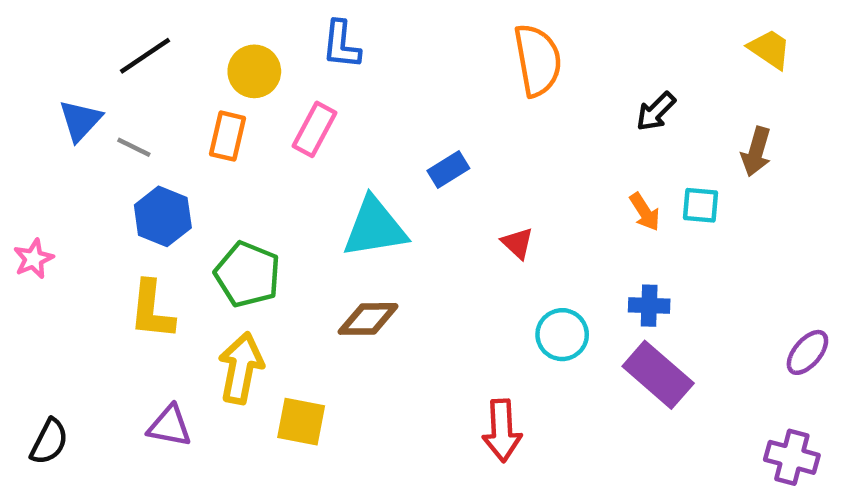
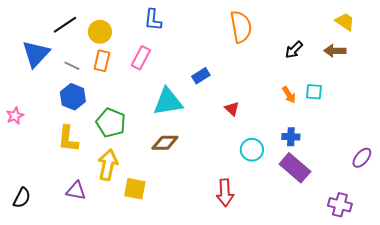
yellow circle: (254, 71) -> (100, 32), moved
blue triangle: (80, 120) -> (36, 54), size x1.4
gray line: (134, 147) -> (72, 66), moved
brown arrow: (756, 152) -> (335, 51), moved, turned 75
purple cross: (792, 457) -> (340, 205), moved

